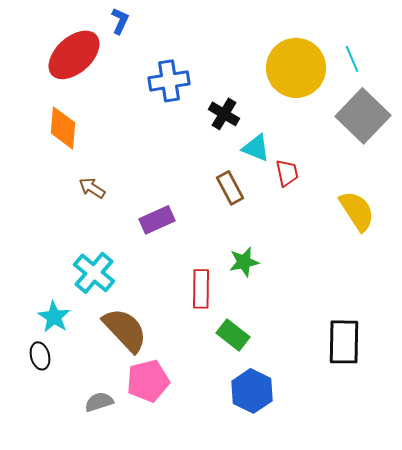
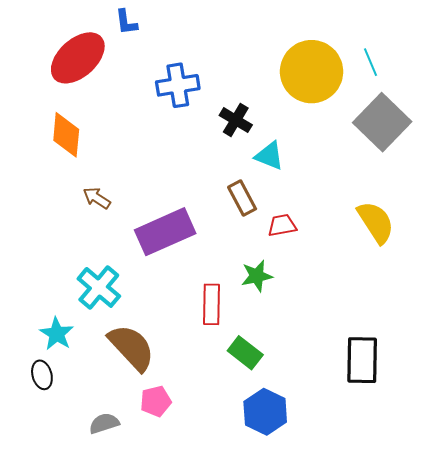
blue L-shape: (120, 21) -> (126, 22), turned 148
red trapezoid: (287, 173) -> (282, 225), moved, turned -88
purple rectangle: (157, 220) -> (165, 232), size x1.6
pink pentagon: (148, 381) -> (156, 401), size x0.7

